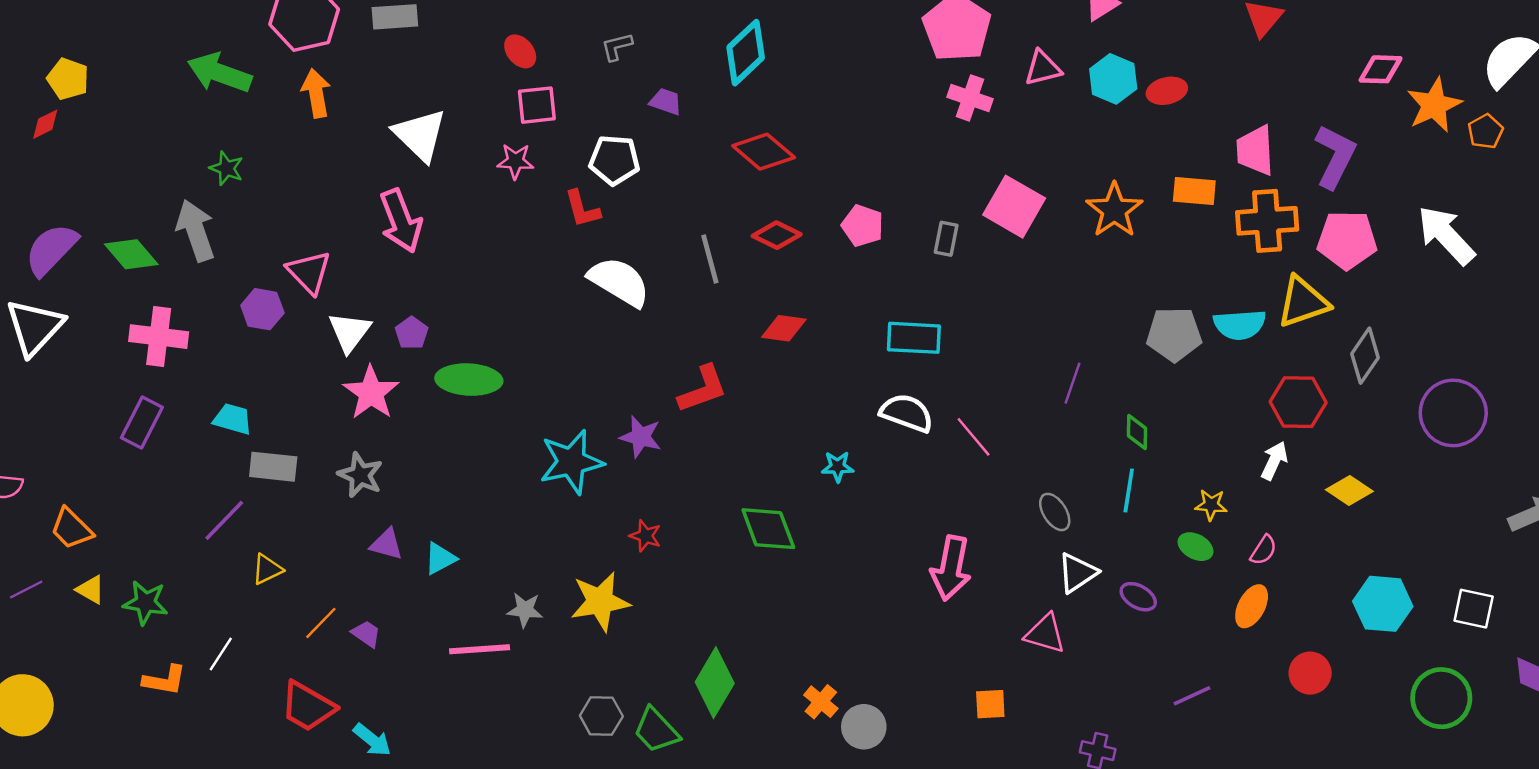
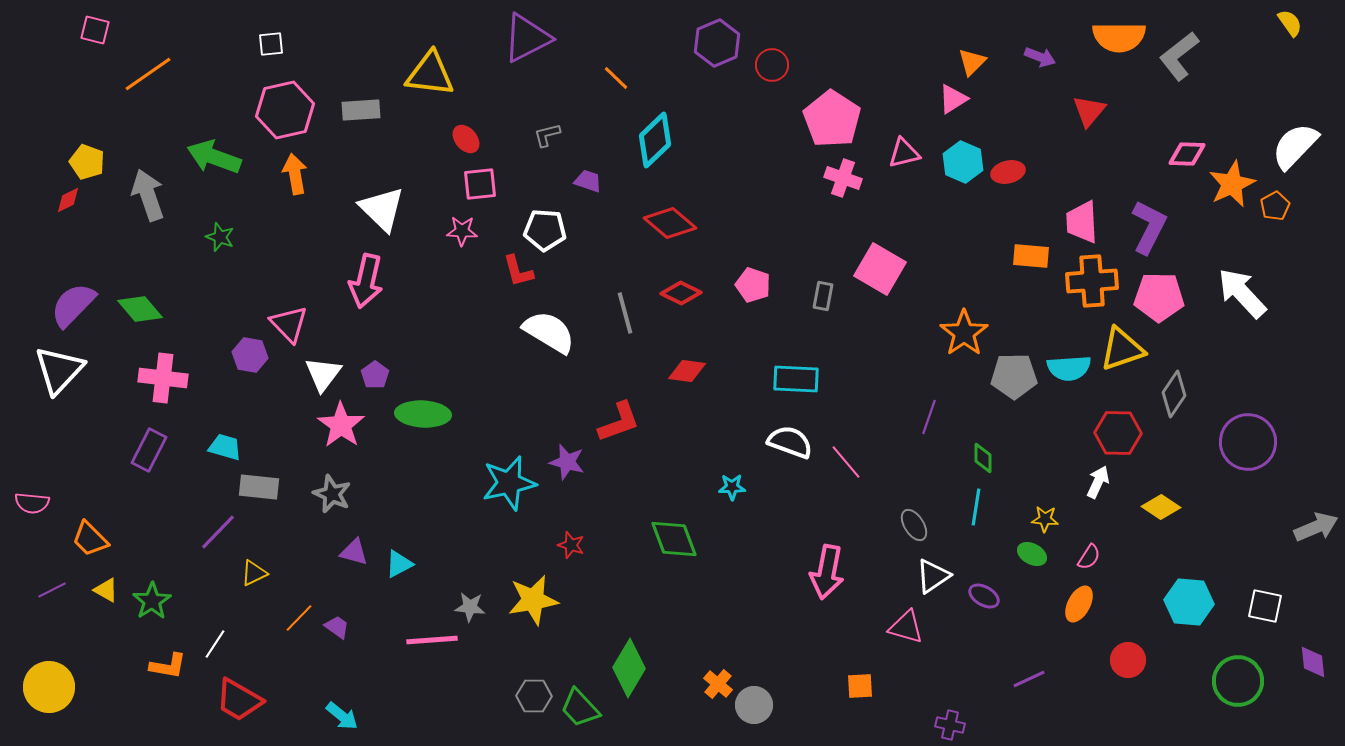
orange star: (1114, 210) -> (964, 333), moved
pink arrow: (401, 221) -> (366, 281), turned 34
gray arrow: (196, 230) -> (148, 195), moved
green star: (145, 603) -> (152, 601), turned 30
red trapezoid: (308, 706) -> (239, 700), moved

